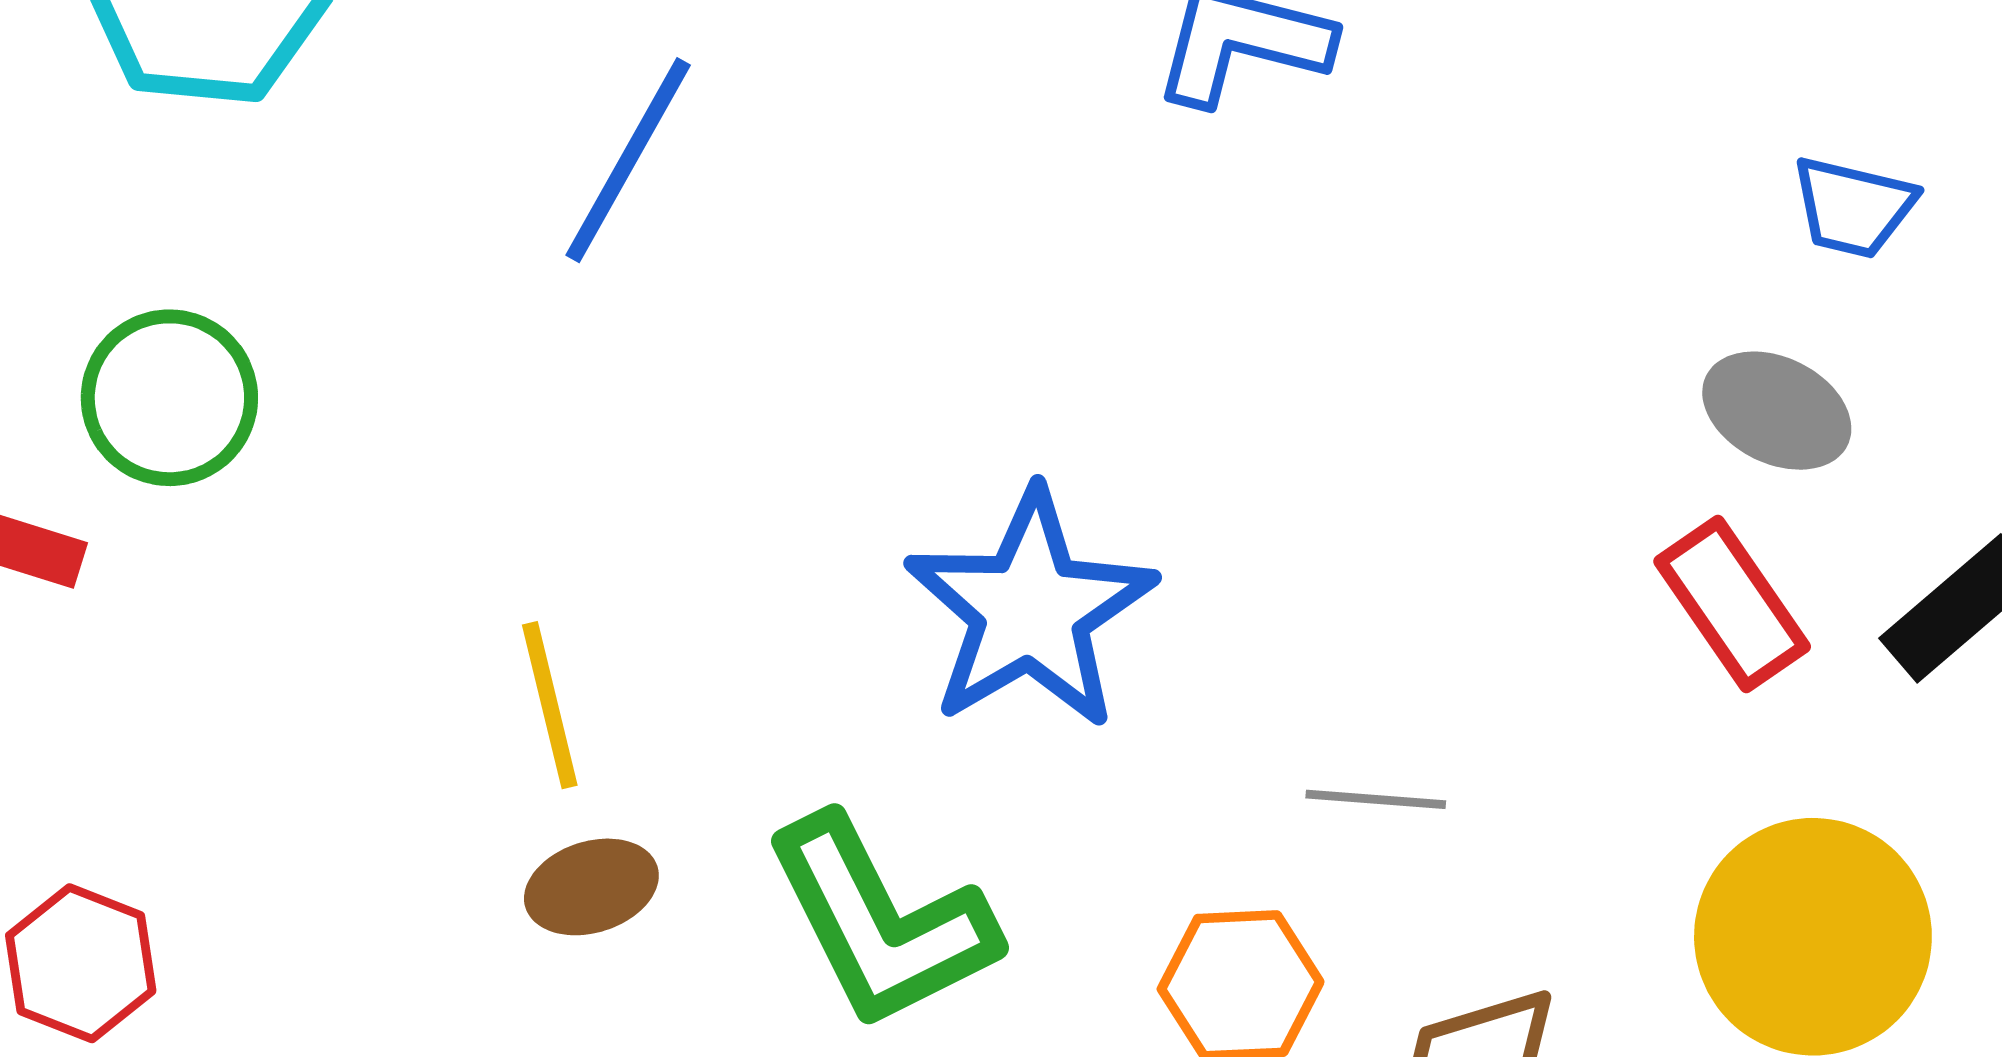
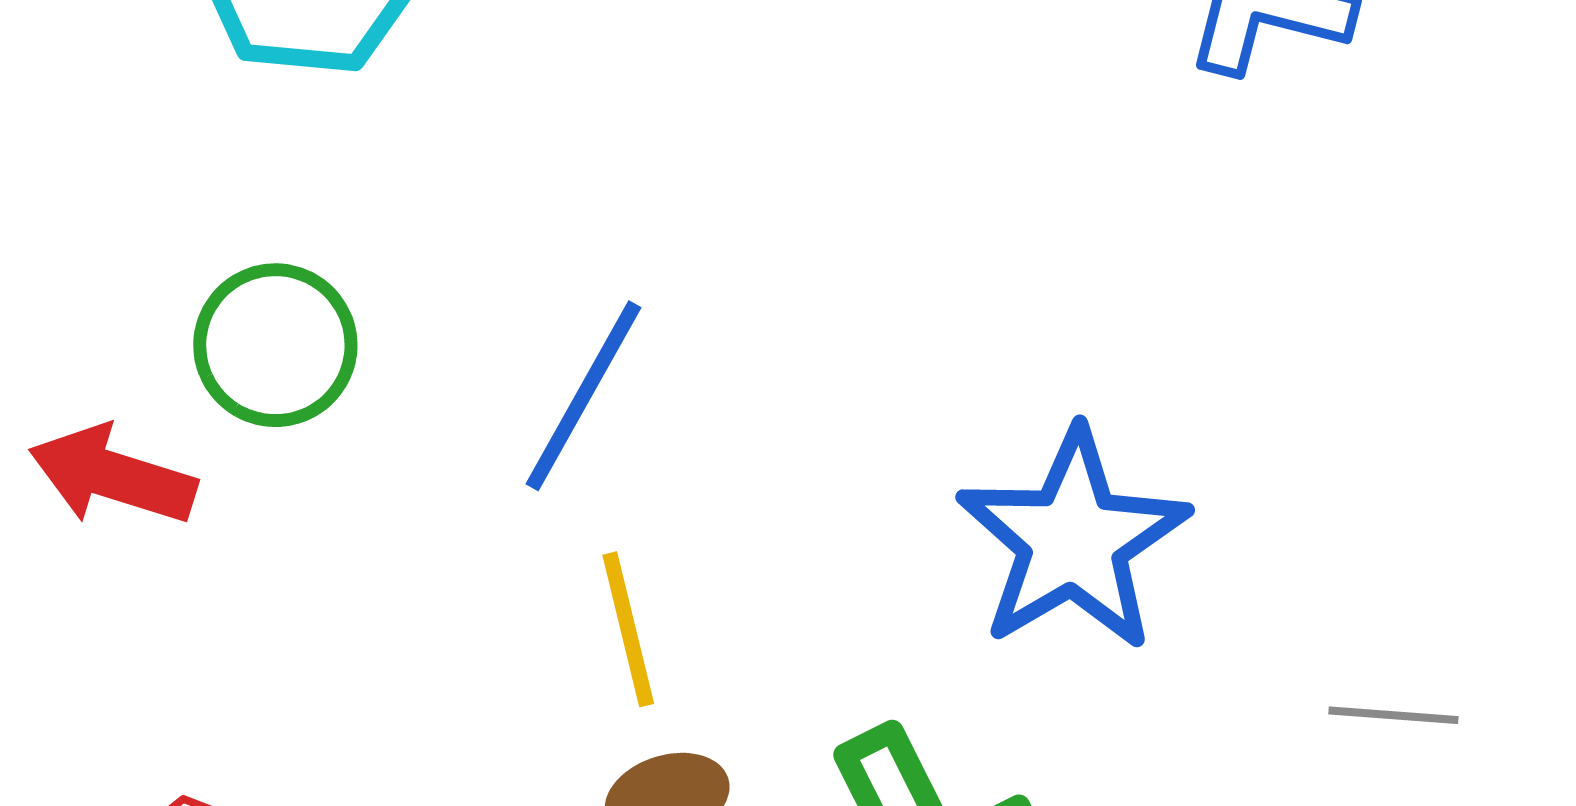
blue line: (628, 160) -> (583, 396), moved

